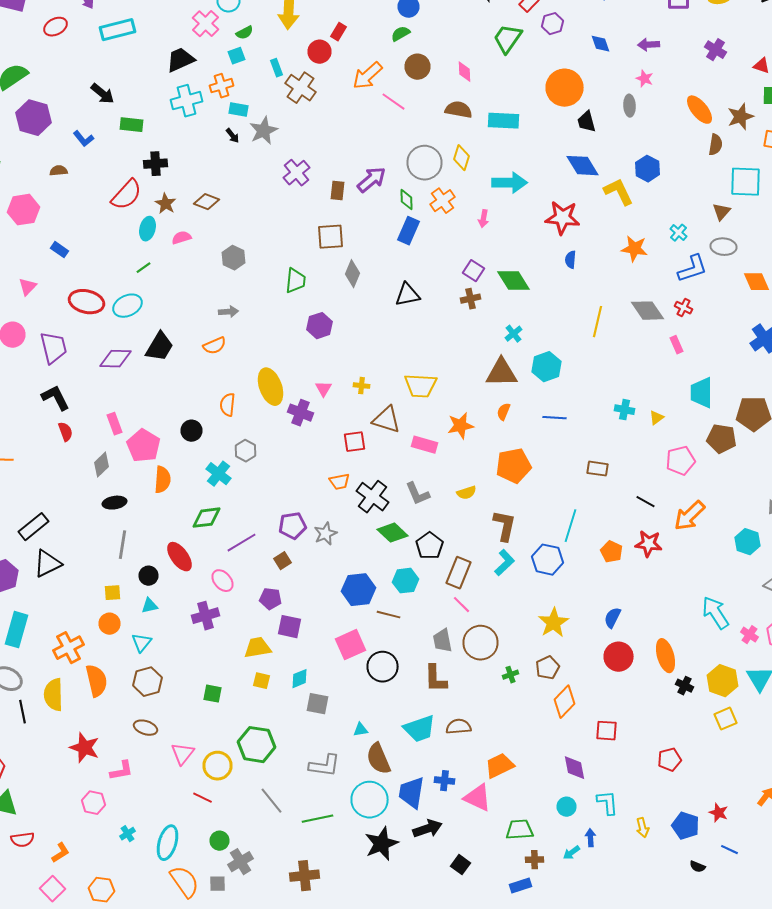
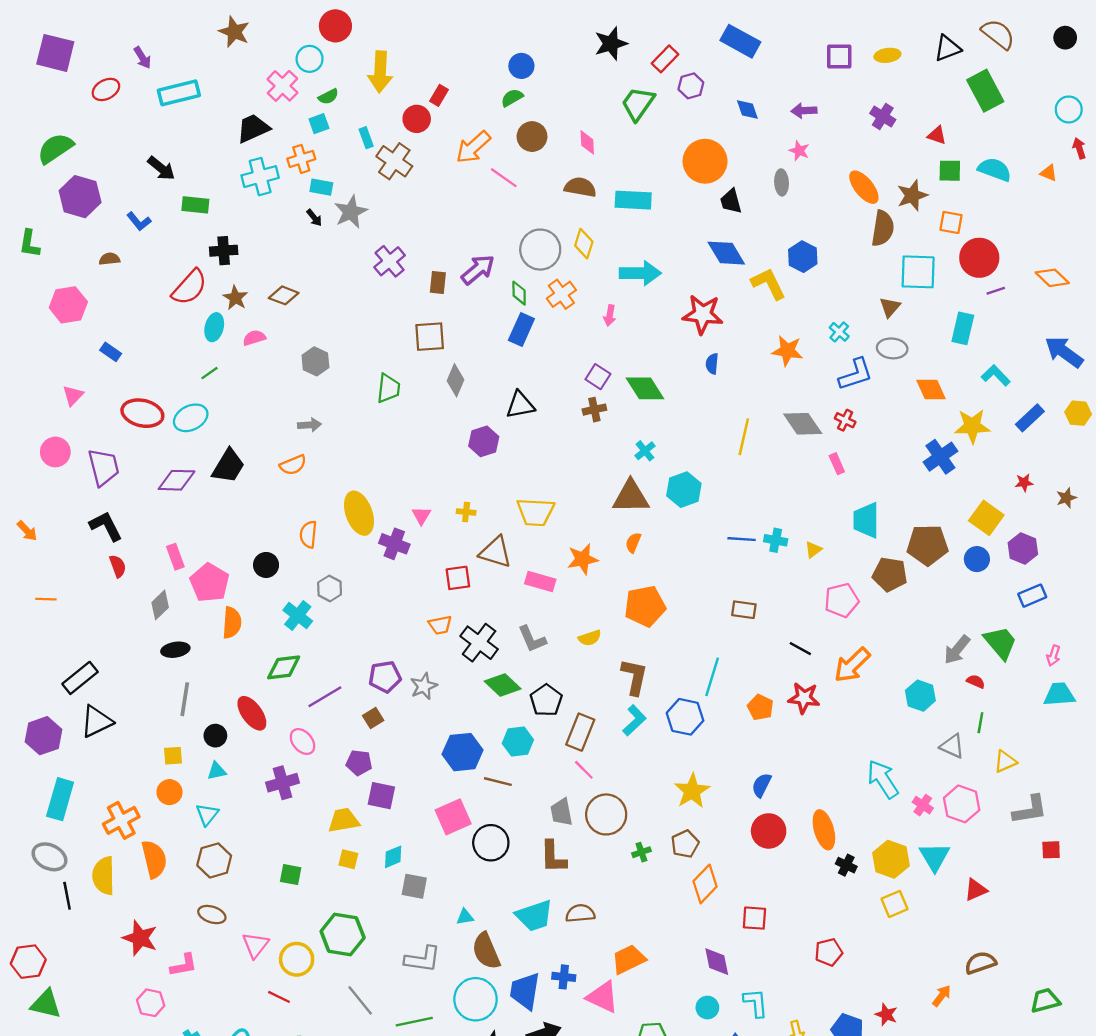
brown semicircle: (716, 145) -> (883, 228), size x1.4
purple hexagon: (320, 326) -> (484, 441), moved
blue line: (554, 418) -> (742, 539), moved

